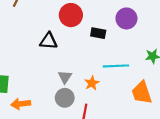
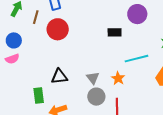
red circle: (71, 15) -> (58, 29), moved
black triangle: (49, 41) -> (59, 77), moved

